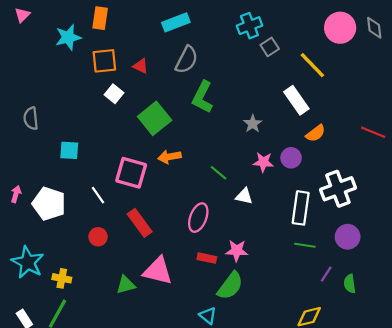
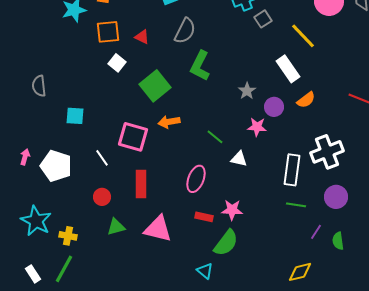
purple circle: (291, 158) -> (274, 107), moved
red rectangle: (140, 223) -> (141, 184), turned 36
green triangle: (126, 285) -> (116, 227), moved

